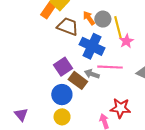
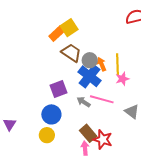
orange arrow: (89, 18) -> (101, 64), moved
gray circle: (103, 19) -> (90, 60), moved
brown rectangle: (78, 80) -> (88, 133), moved

